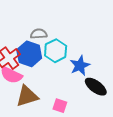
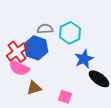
cyan hexagon: (56, 51) -> (70, 33), moved
brown triangle: (27, 96) -> (34, 88), size x0.7

